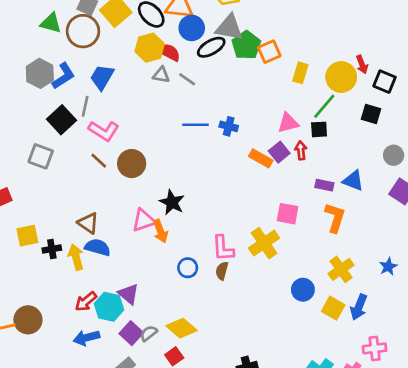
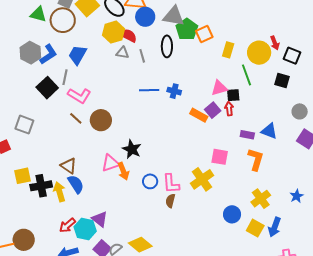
black ellipse: (211, 47) -> (167, 46), moved, turned -60
gray line: (187, 79) -> (142, 56), turned 40
green line: (324, 106) -> (247, 75), turned -60
black square: (319, 129) -> (233, 95), moved
gray square: (41, 156) -> (24, 125), moved
blue semicircle: (98, 247) -> (76, 184), turned 42
black cross: (52, 249) -> (41, 186), size x1.5
blue circle: (188, 268) -> (150, 181), moved

